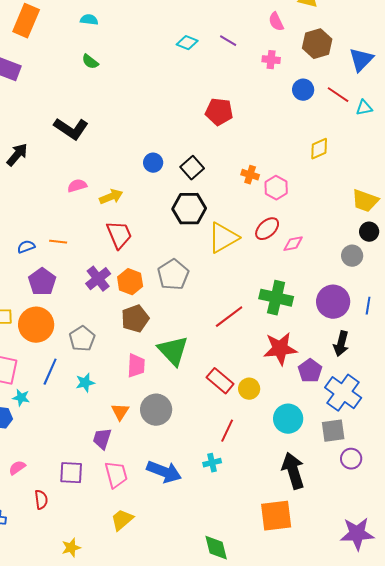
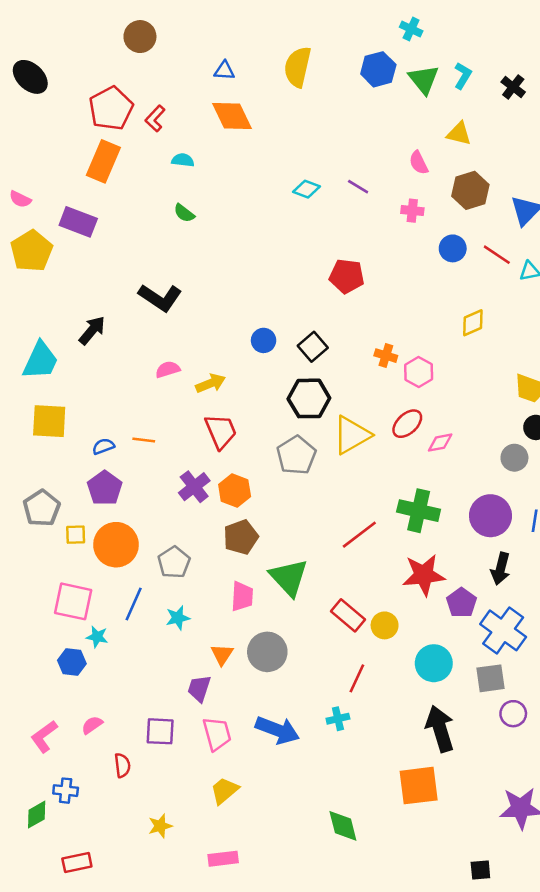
gray pentagon: (173, 275) -> (296, 455), moved
purple pentagon: (42, 282) -> (105, 488), moved

